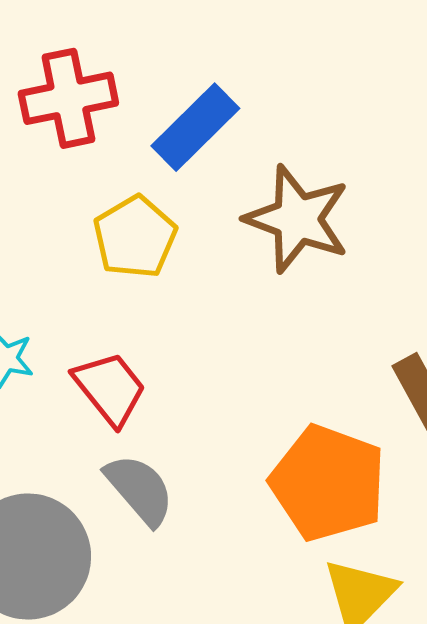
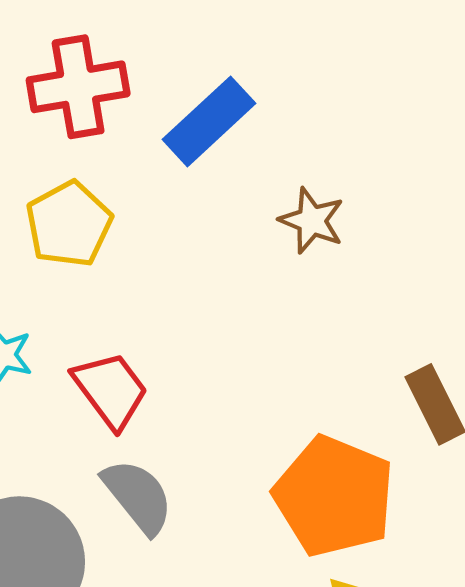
brown star: (297, 219) -> (312, 221), size x0.6
yellow pentagon: (135, 237) -> (69, 224), moved

